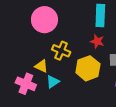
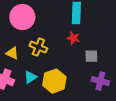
yellow triangle: (41, 66) -> (12, 53), moved
yellow hexagon: (88, 68) -> (54, 81), moved

